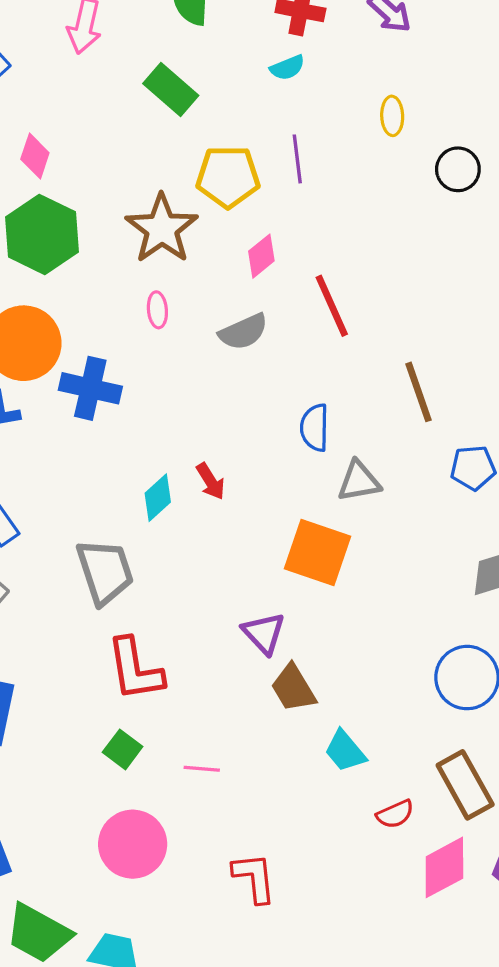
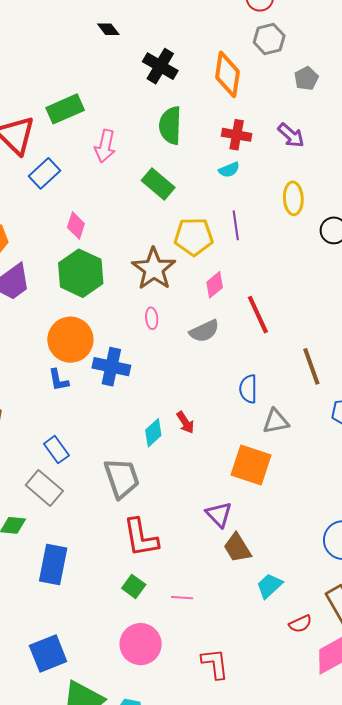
yellow ellipse: (392, 116) -> (293, 198), size x1.4
cyan trapezoid: (345, 751) -> (269, 586), turned 88

